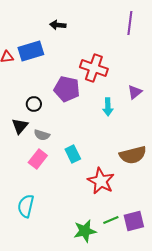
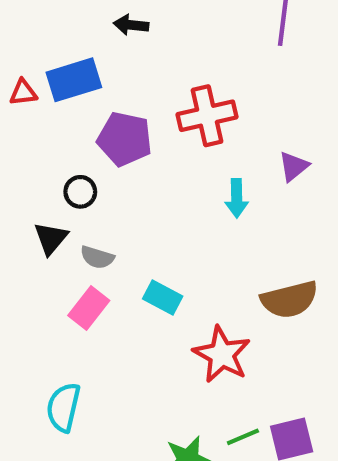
red cross: (94, 68) -> (207, 116), turned -32
purple pentagon: (67, 89) -> (125, 139), moved
cyan rectangle: (73, 154) -> (163, 297), turned -36

